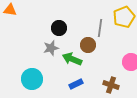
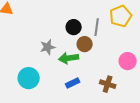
black circle: (59, 28) -> (74, 27), moved
green arrow: (72, 59) -> (69, 58), turned -30

